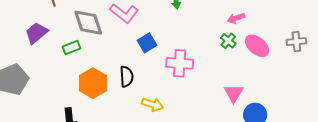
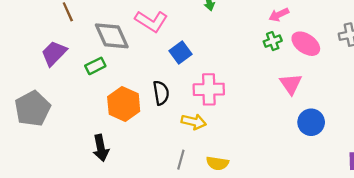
green cross: (228, 41) -> (273, 41), turned 35
pink cross: (180, 63) -> (209, 89), moved
pink triangle: (234, 93) -> (291, 84), moved

